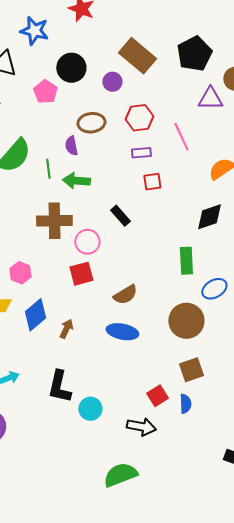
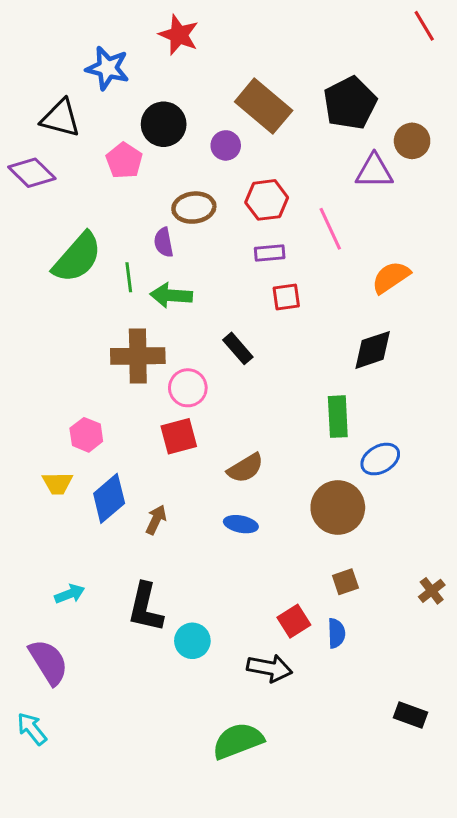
blue ellipse: (122, 332) -> (241, 524), size x0.7
brown square: (191, 370) -> (345, 582), size x0.7

